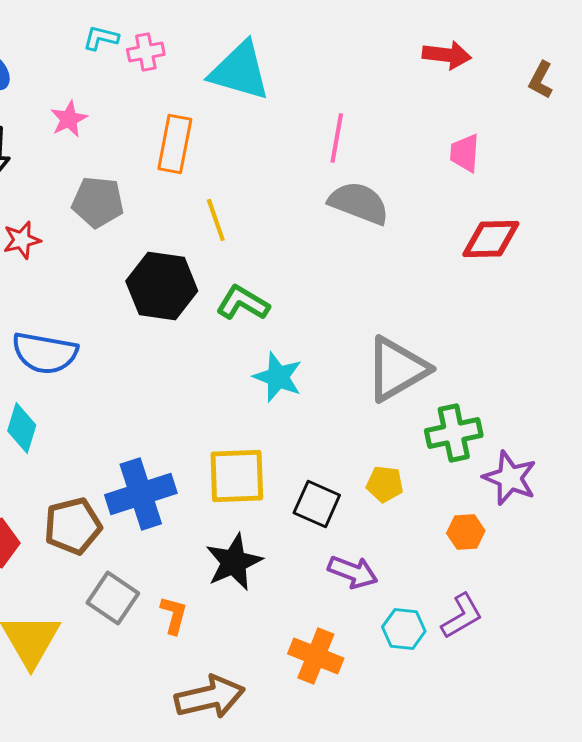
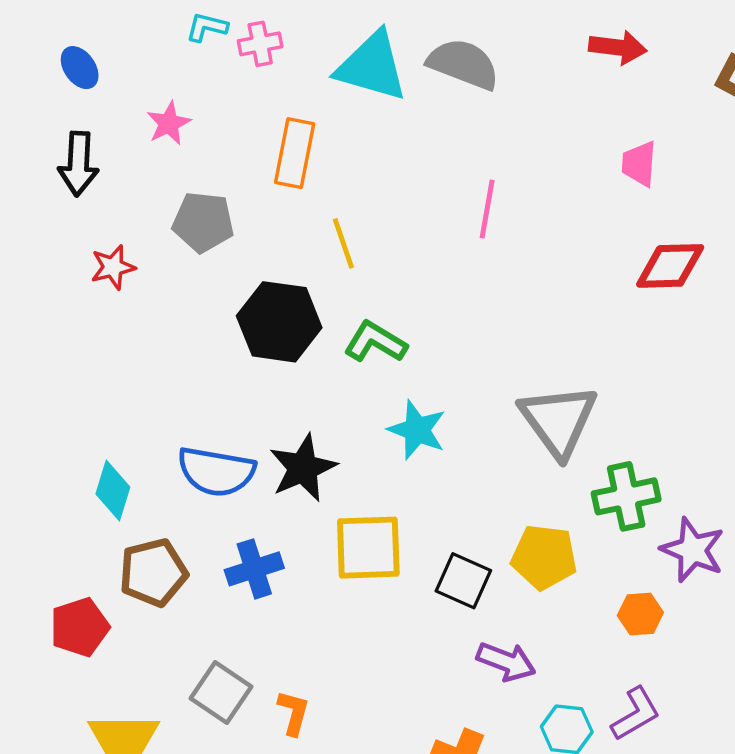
pink line: (337, 138) -> (487, 209), moved
gray semicircle: (359, 203) -> (463, 64), moved
blue semicircle: (45, 353) -> (216, 472), moved
gray triangle: (397, 369) -> (558, 420), turned -36
yellow pentagon: (385, 484) -> (544, 557), size x1.5
blue cross: (141, 494) -> (254, 569), size x0.7
brown pentagon: (73, 526) -> (153, 572), moved
black star: (234, 562) -> (303, 468), moved

